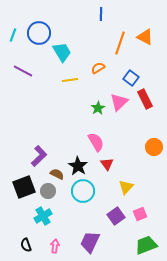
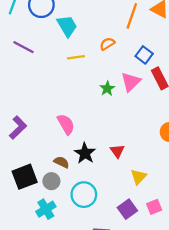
pink semicircle: (96, 142) -> (66, 124), moved
purple L-shape: (39, 156) -> (18, 128), moved
cyan circle: (83, 191) -> (84, 195), moved

